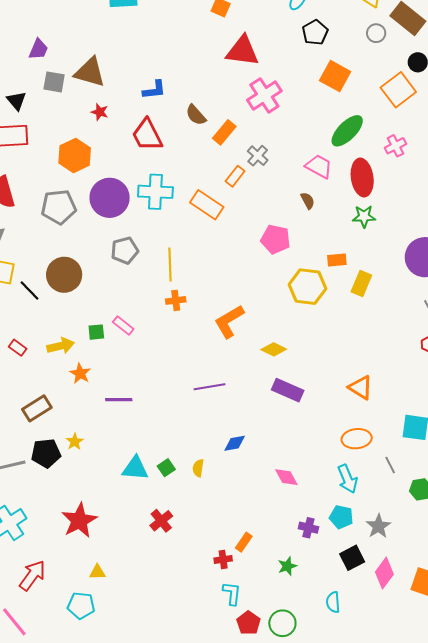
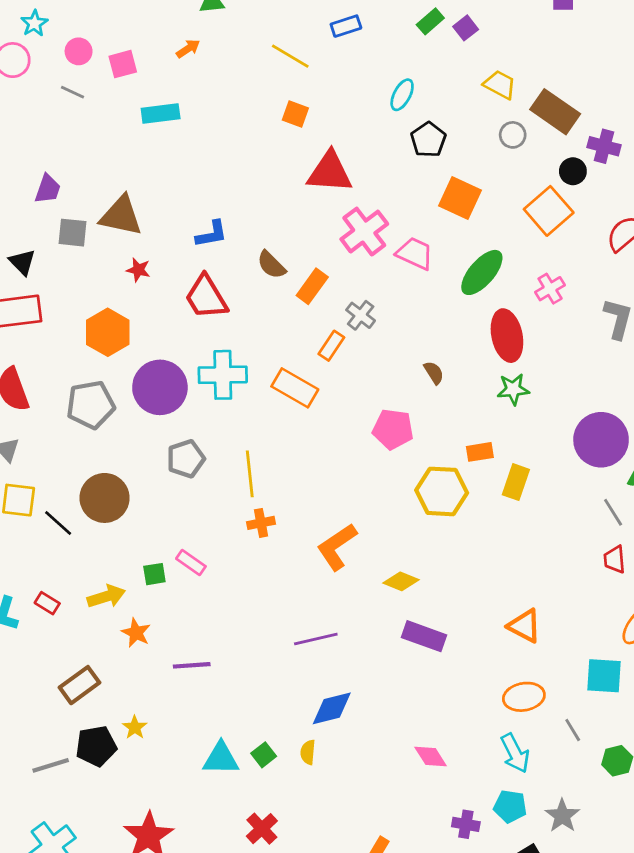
pink trapezoid: (319, 166) -> (415, 253), moved
blue diamond: (235, 443) -> (332, 708), moved, size x1.4

